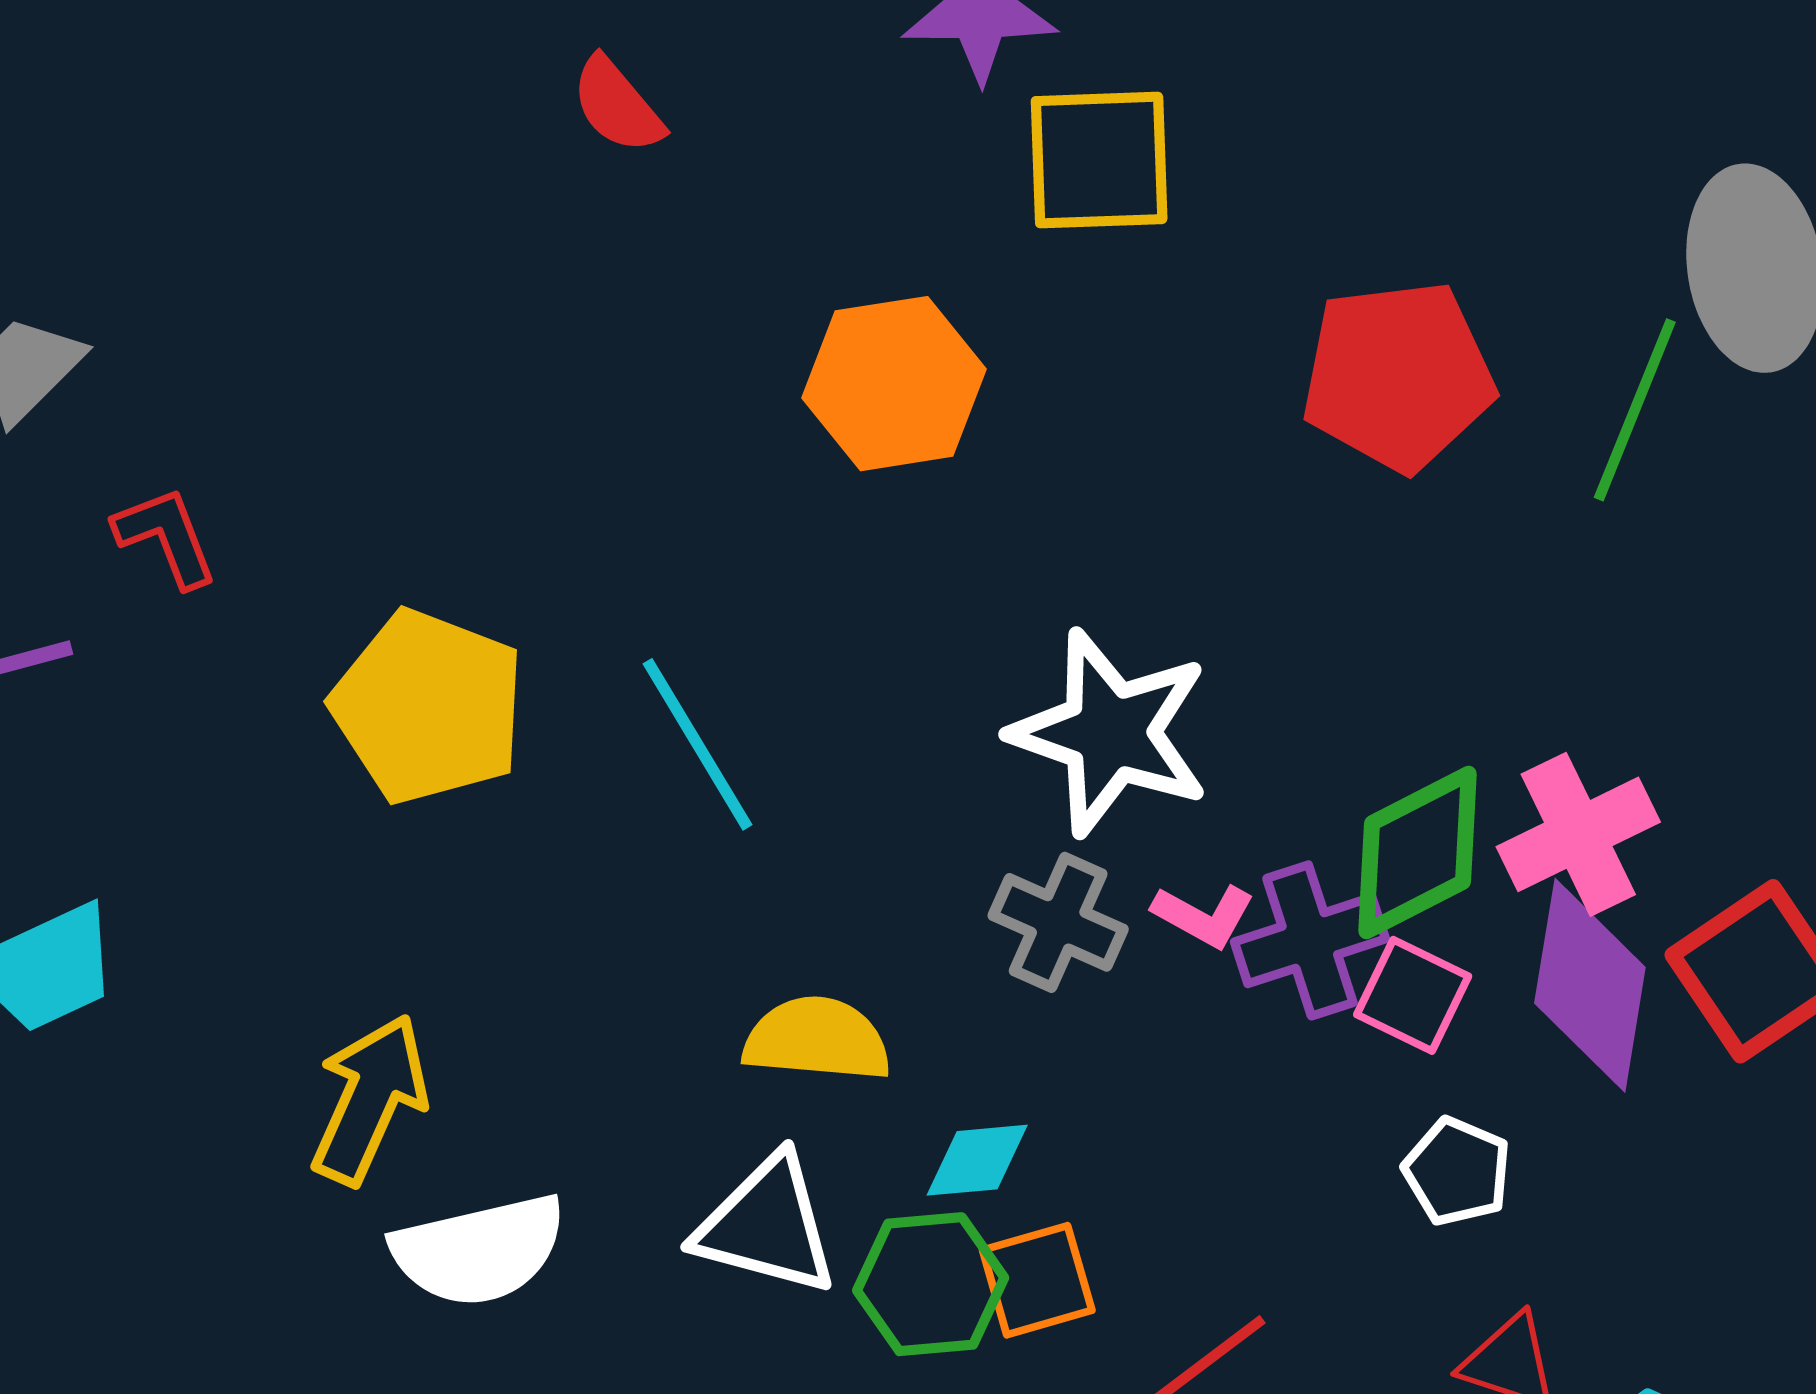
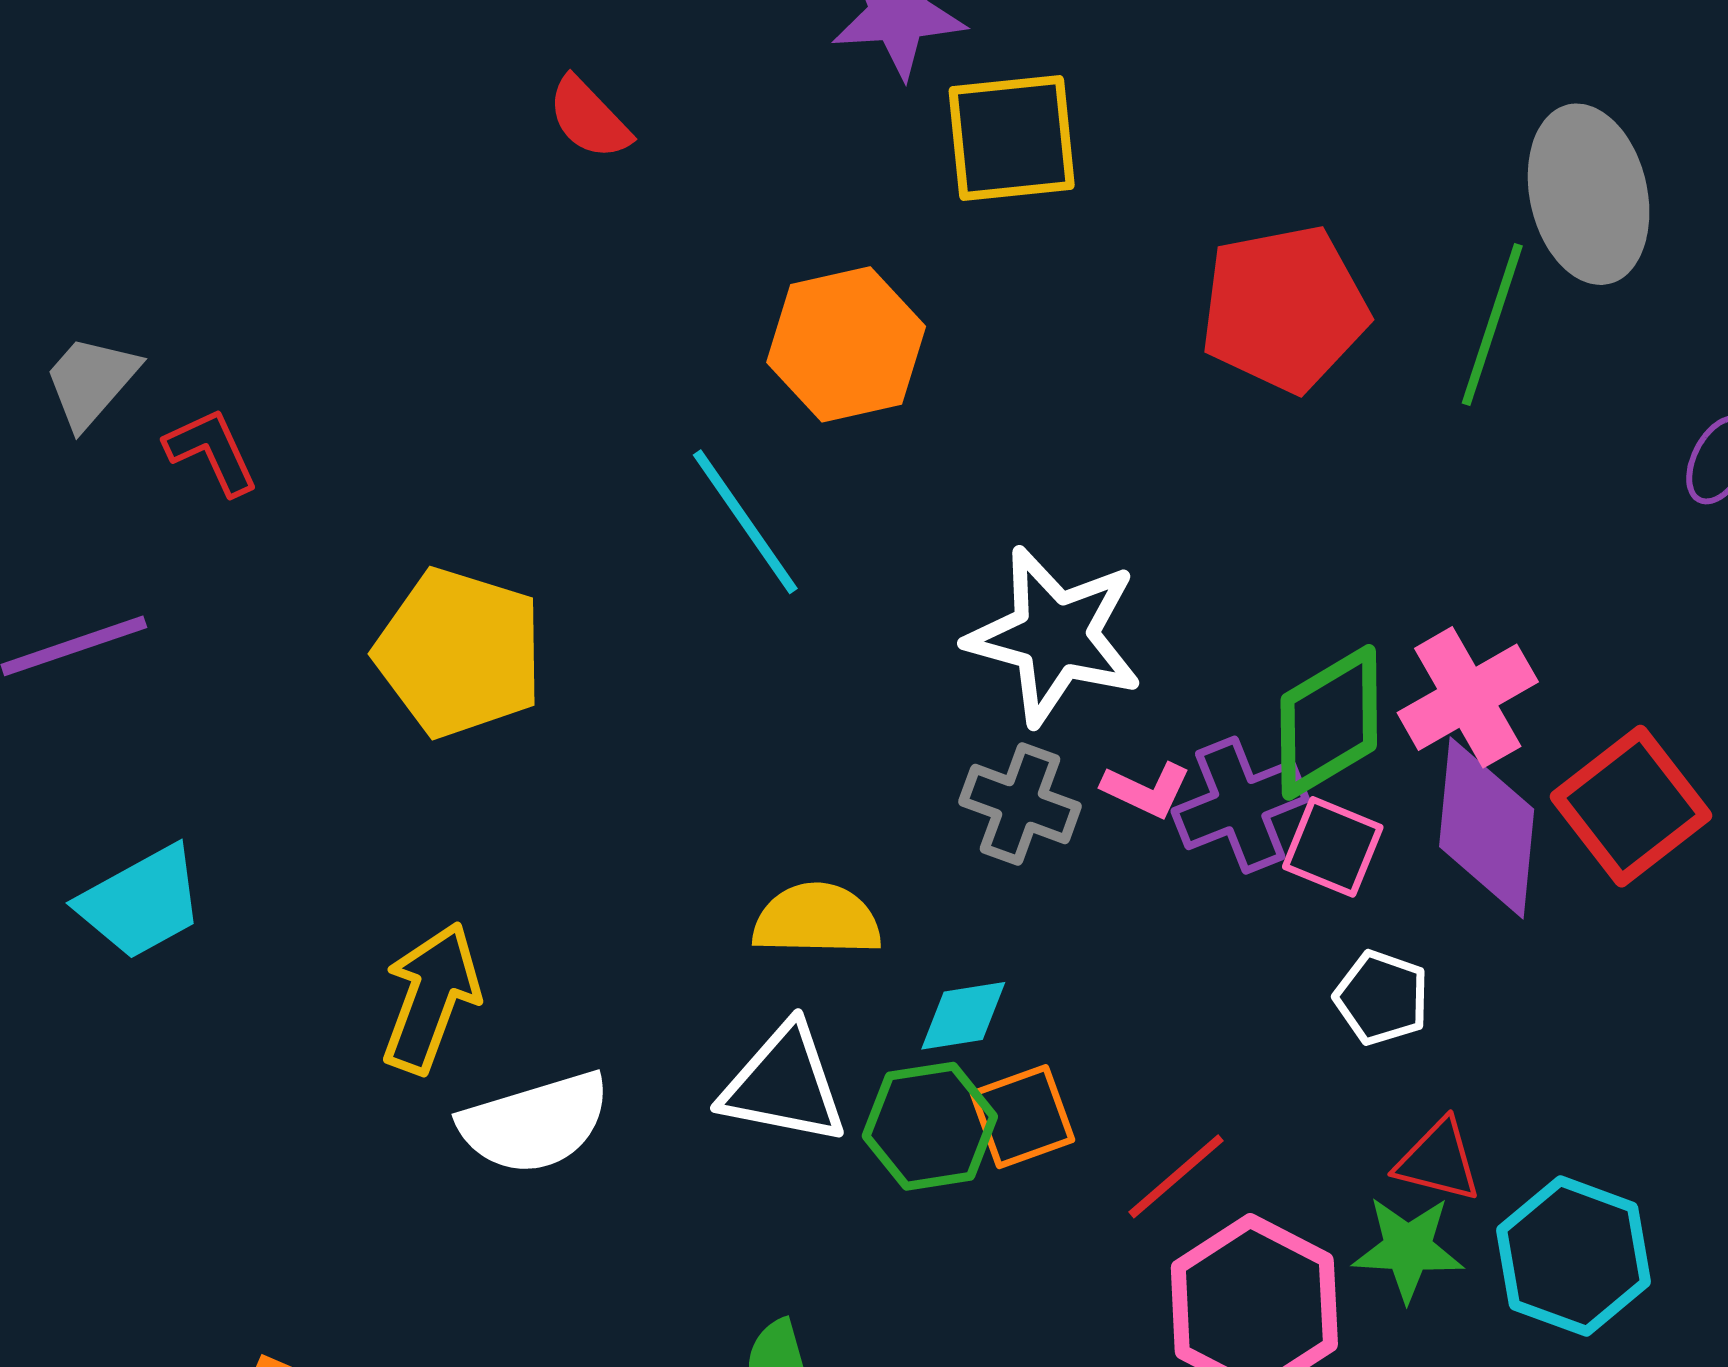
red L-shape: (166, 537) -> (212, 451), moved
cyan line: (698, 744) -> (745, 522), moved

